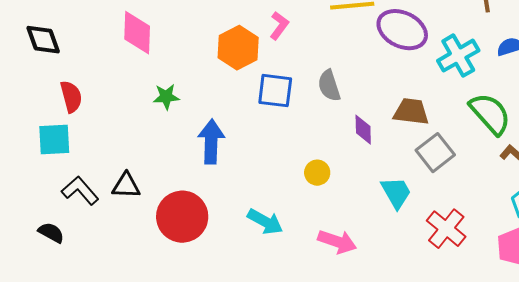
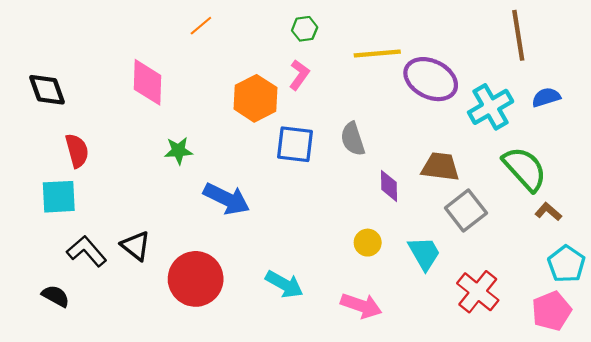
blue arrow: (211, 142) -> (227, 199), turned 114
yellow circle: (317, 173) -> (368, 243), moved
black triangle: (126, 186) -> (136, 246), turned 36

